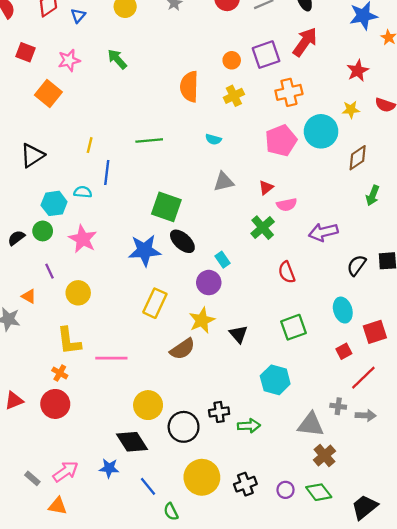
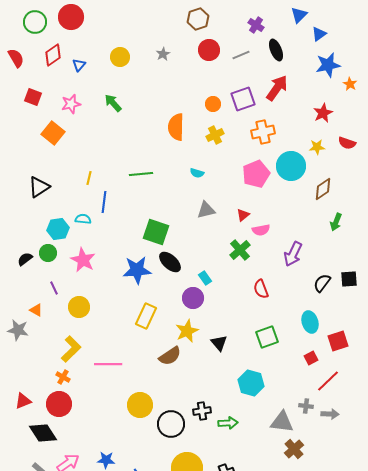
purple arrow: (323, 232) -> (293, 254), turned -50
yellow L-shape: (69, 341) -> (71, 349), turned -128
black diamond: (132, 442) -> (43, 433), moved

